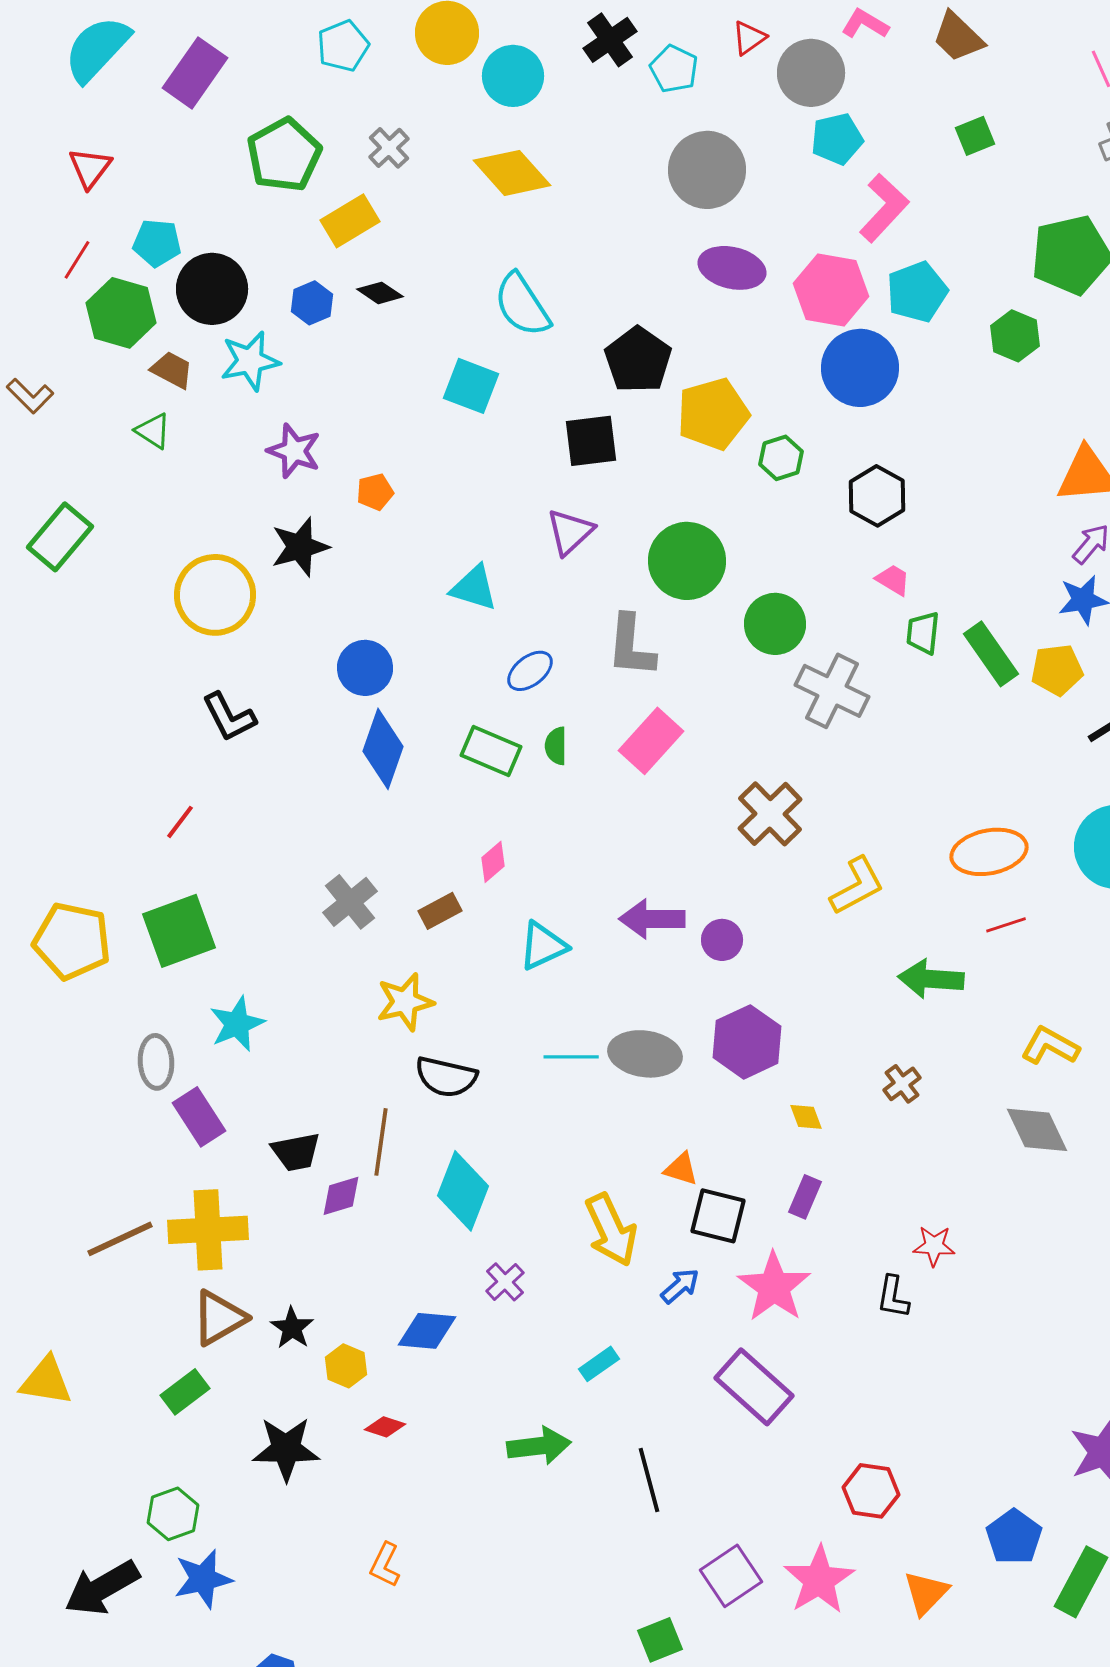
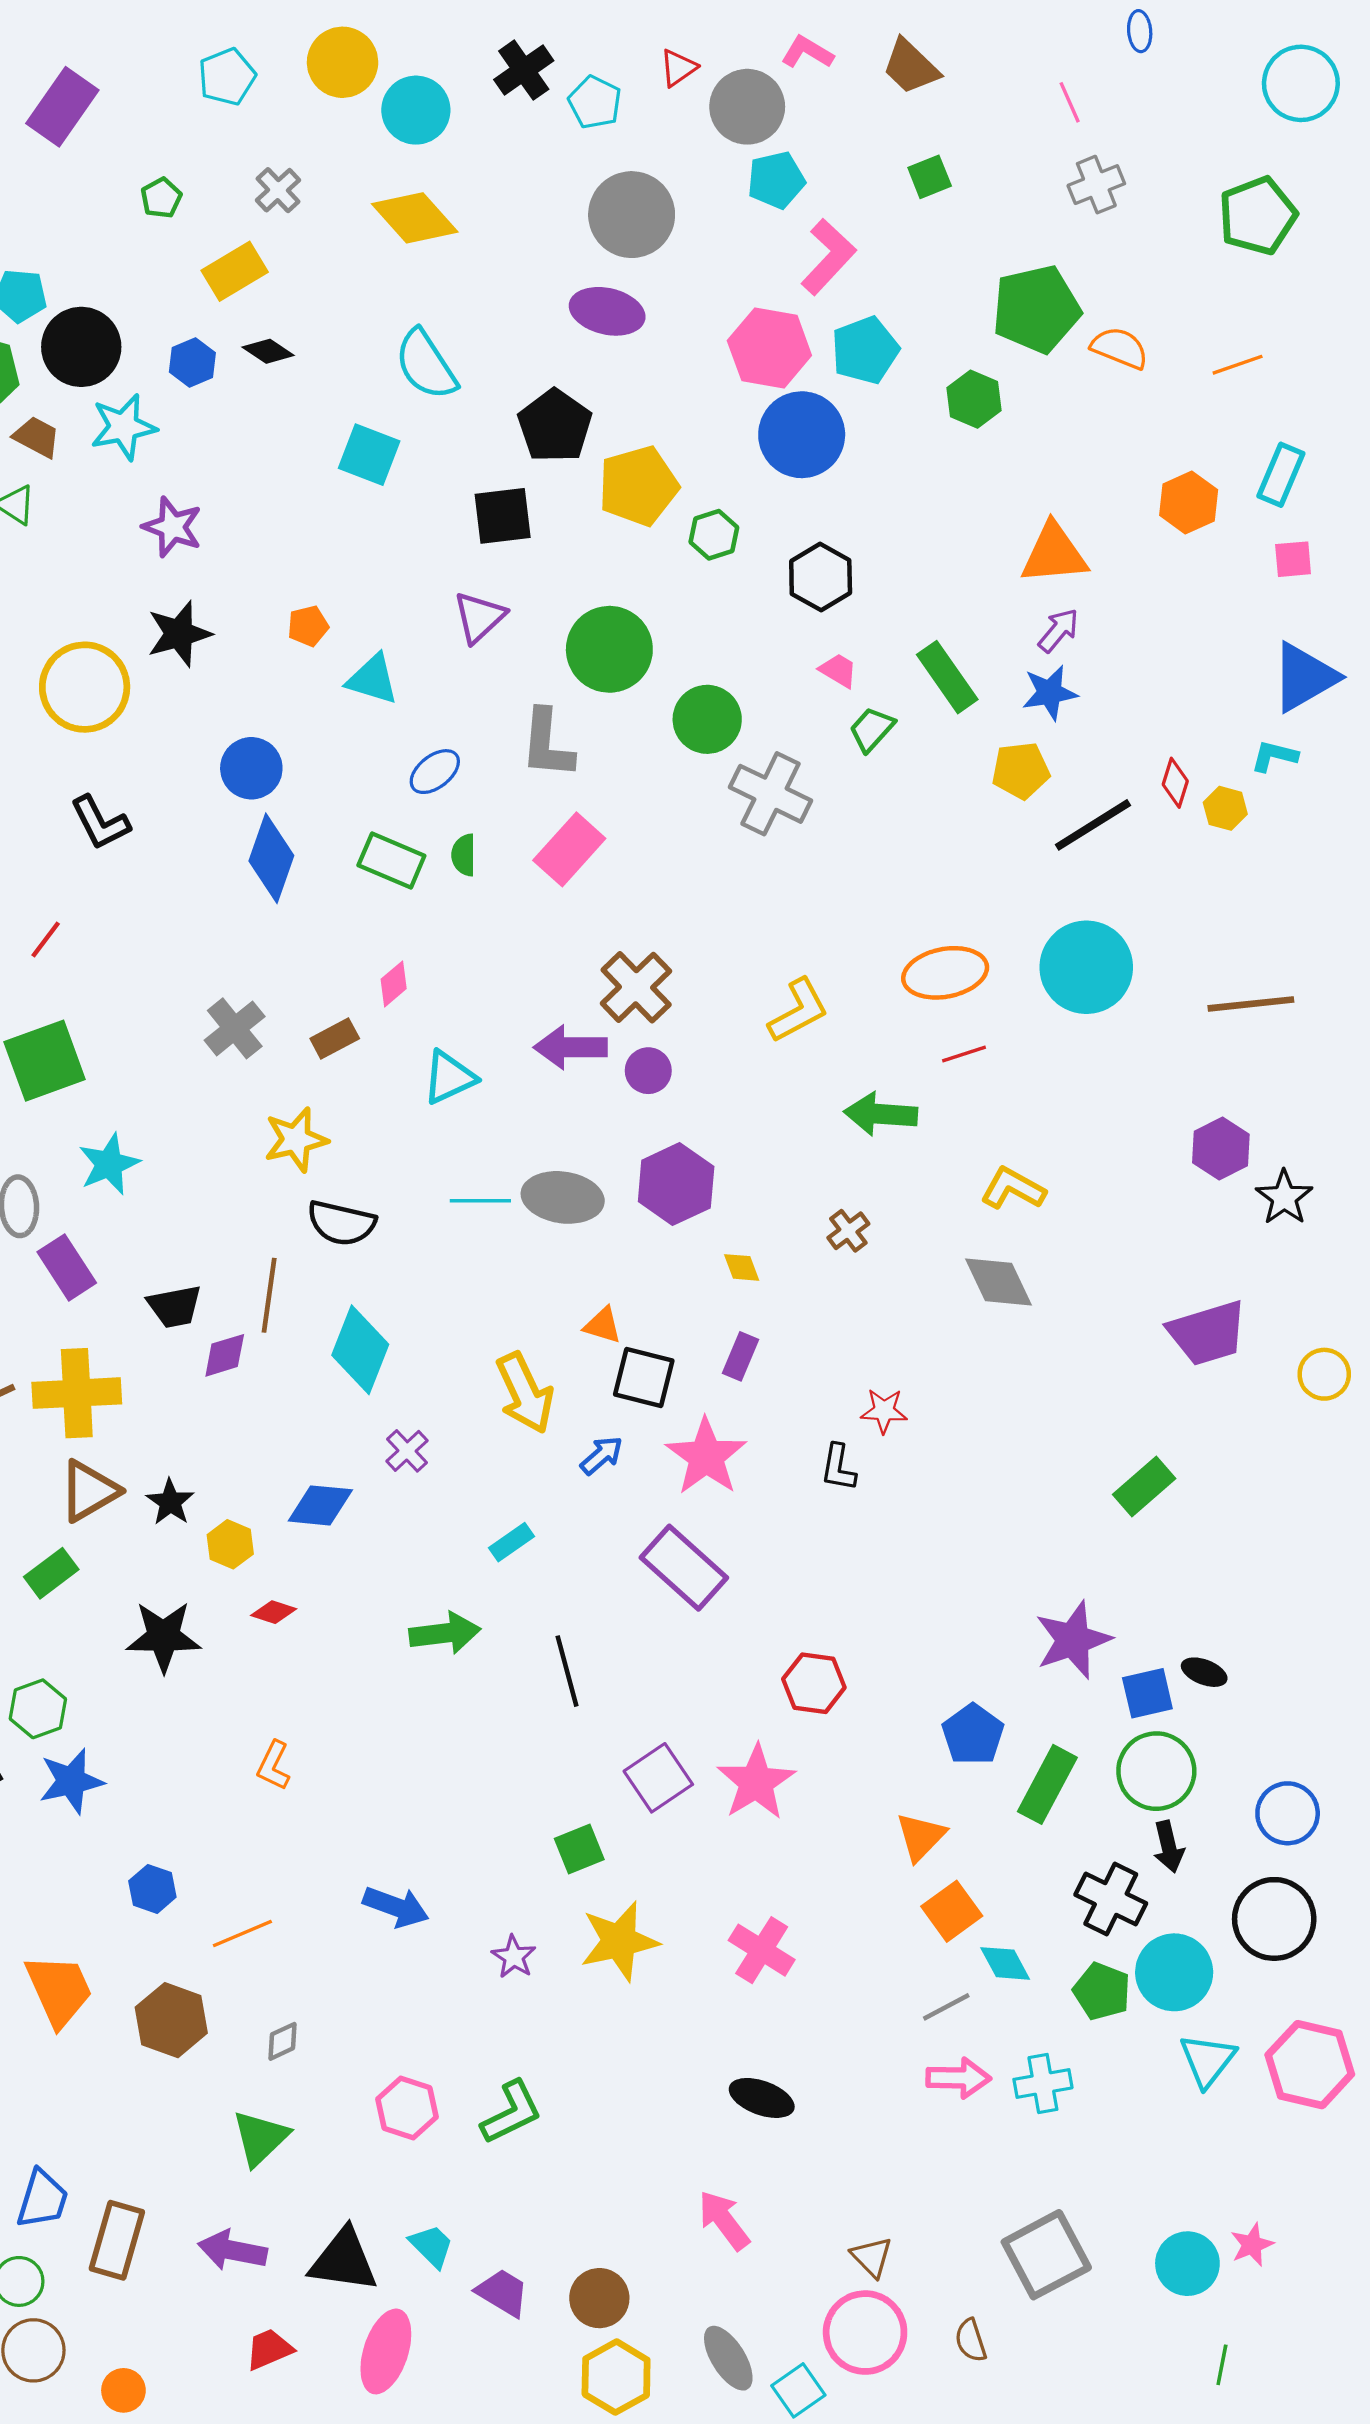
green pentagon: (284, 155) -> (161, 198), size x0.5
purple ellipse: (732, 268) -> (607, 311), moved
orange pentagon: (375, 492) -> (308, 626), moved
green trapezoid: (923, 633) -> (872, 729), turned 36
green rectangle: (991, 654) -> (947, 677), moved
brown cross: (770, 814) -> (636, 987), moved
orange triangle: (926, 1593) -> (921, 1837), moved

